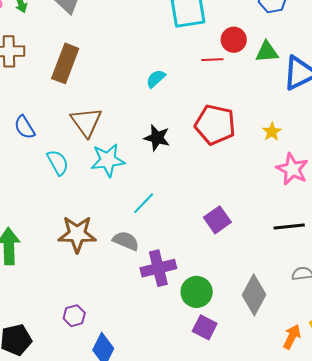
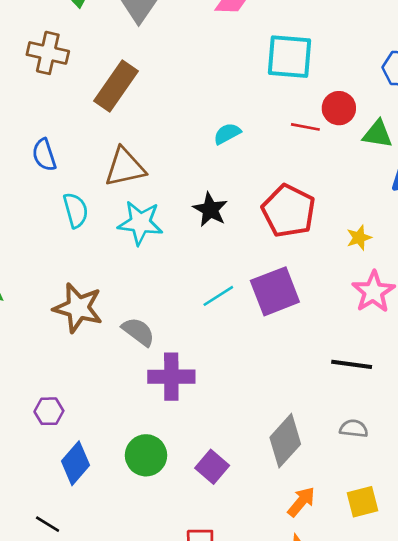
brown triangle: (86, 122) -> (125, 167), turned 40
cyan line: (144, 203) -> (218, 296), moved
purple square: (217, 220) -> (275, 291), moved, size x1.4
green circle: (197, 292) -> (146, 455), moved
orange arrow: (292, 337) -> (301, 502), moved

